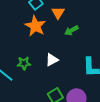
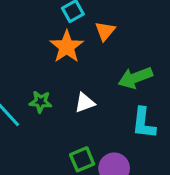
green arrow: (71, 30) -> (135, 78), moved, size x1.5

